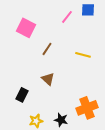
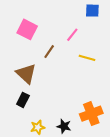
pink line: (67, 17) -> (72, 35), moved
brown triangle: (48, 79) -> (26, 74), moved, size x1.5

